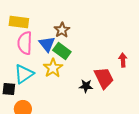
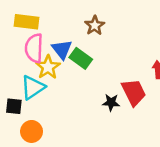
brown star: (62, 30) -> (95, 26), moved
yellow star: (53, 68) -> (48, 67), moved

